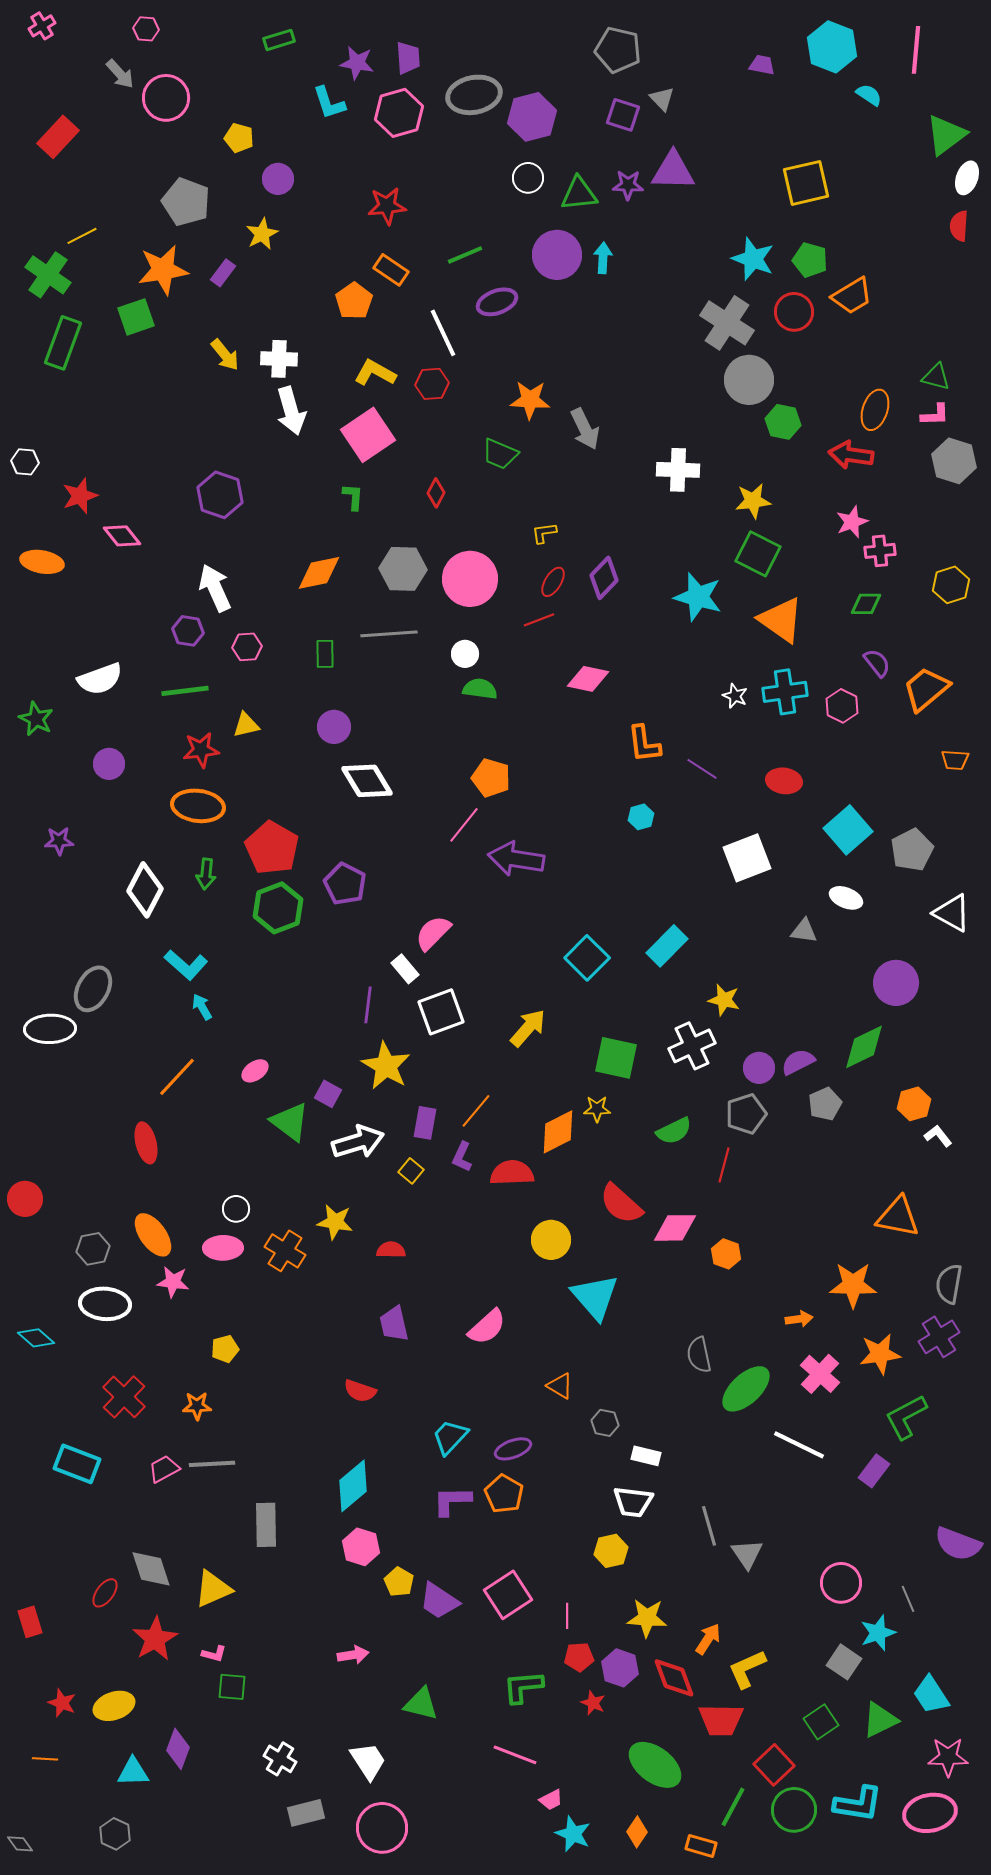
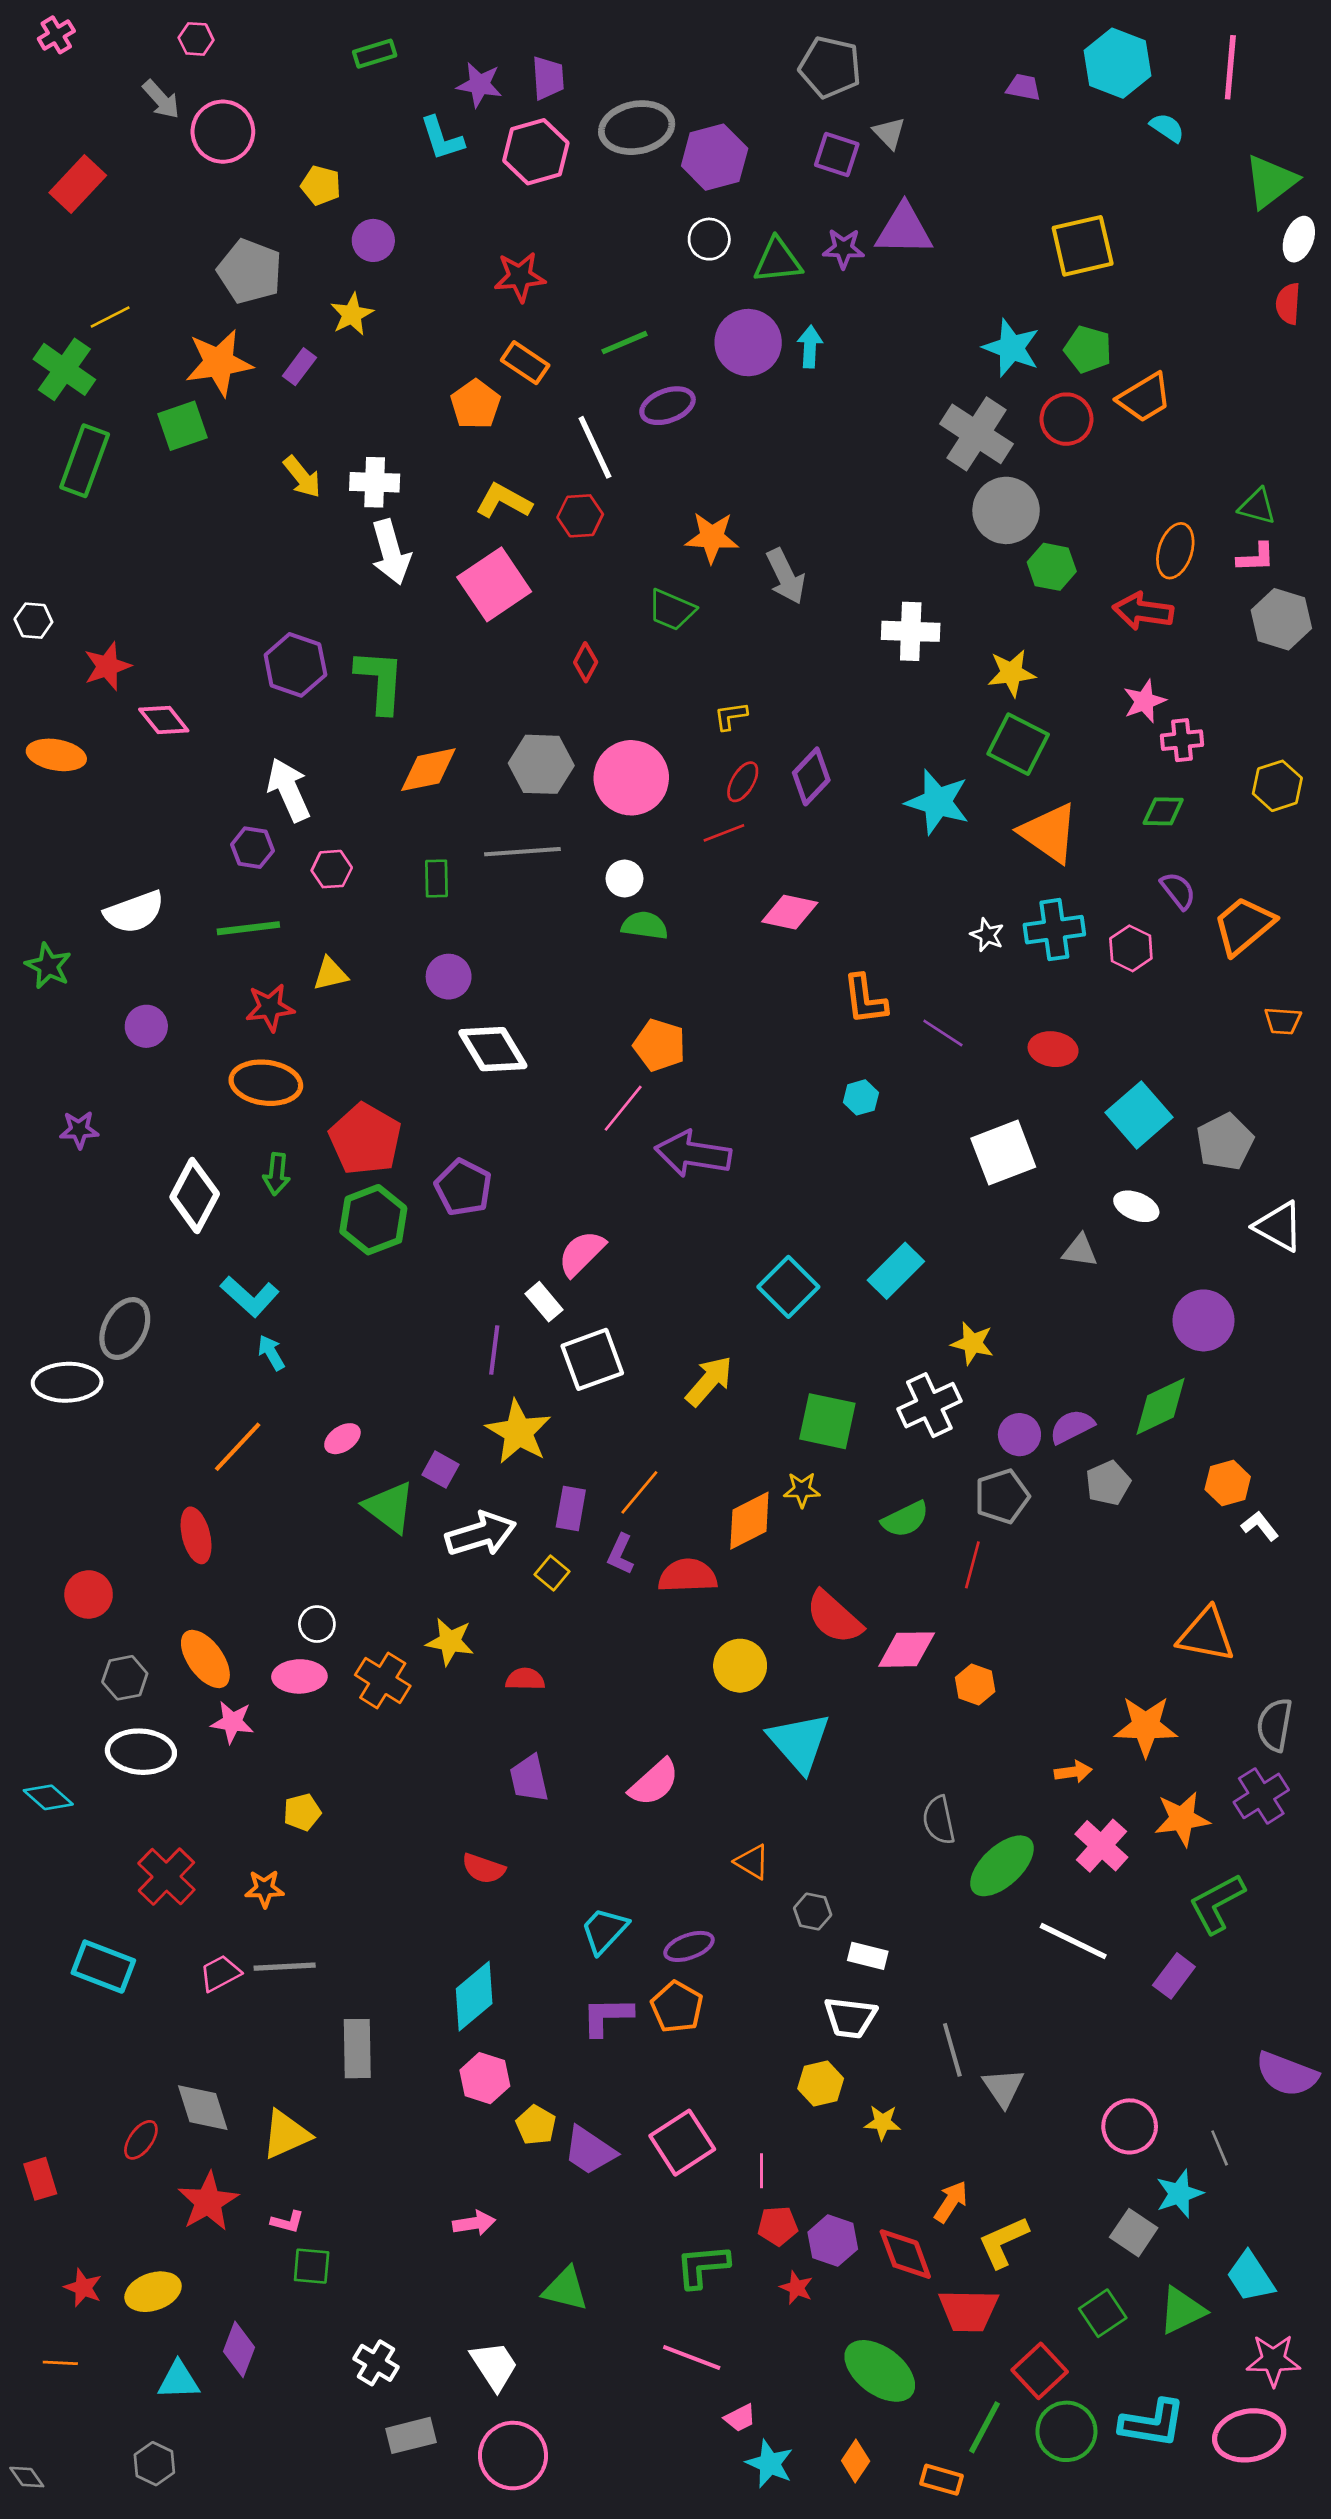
green L-shape: (353, 497) -> (380, 681), moved, size x1.8
red circle: (25, 1199) -> (89, 1594), moved
yellow star: (647, 1618) -> (882, 2122), moved, size x0.7

